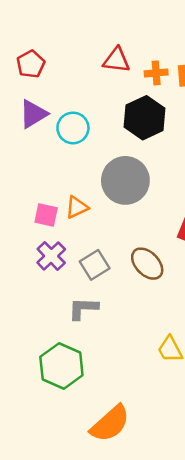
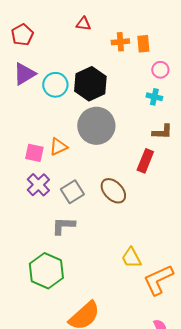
red triangle: (116, 60) -> (83, 24), moved, size x0.7
black hexagon: (145, 118) -> (90, 84), moved

